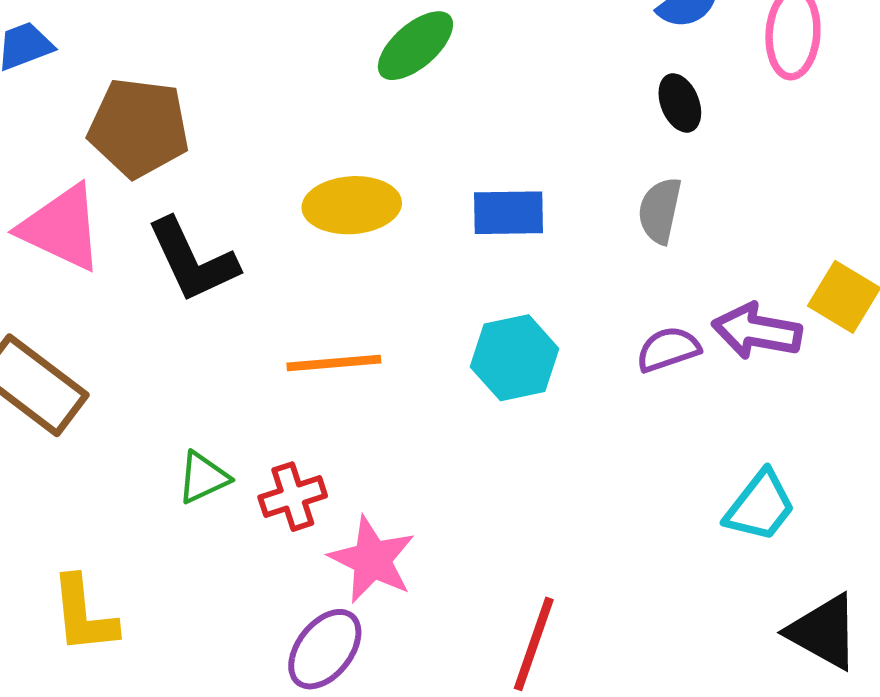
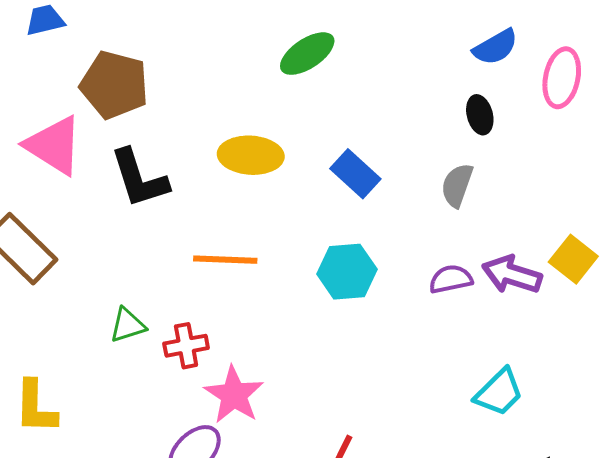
blue rectangle: (508, 213) -> (355, 174), turned 36

